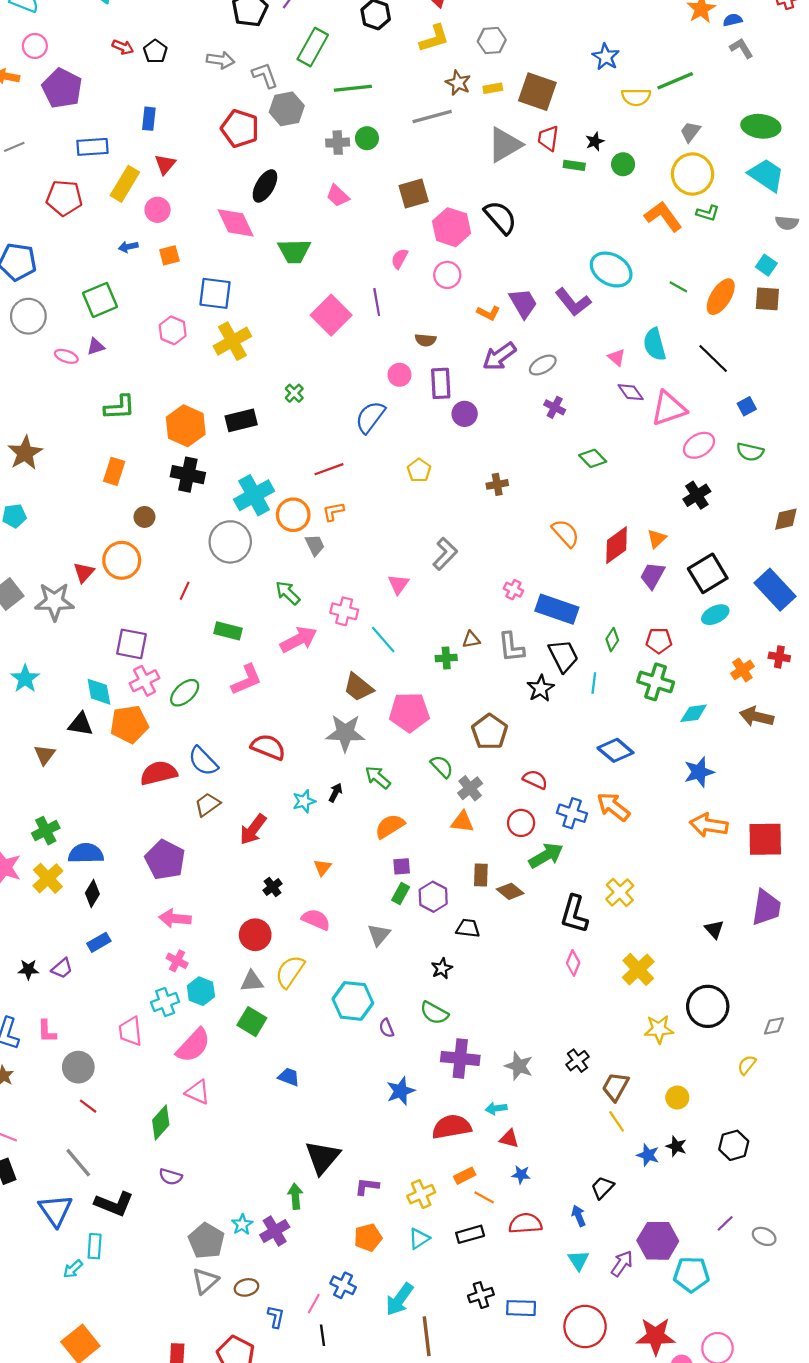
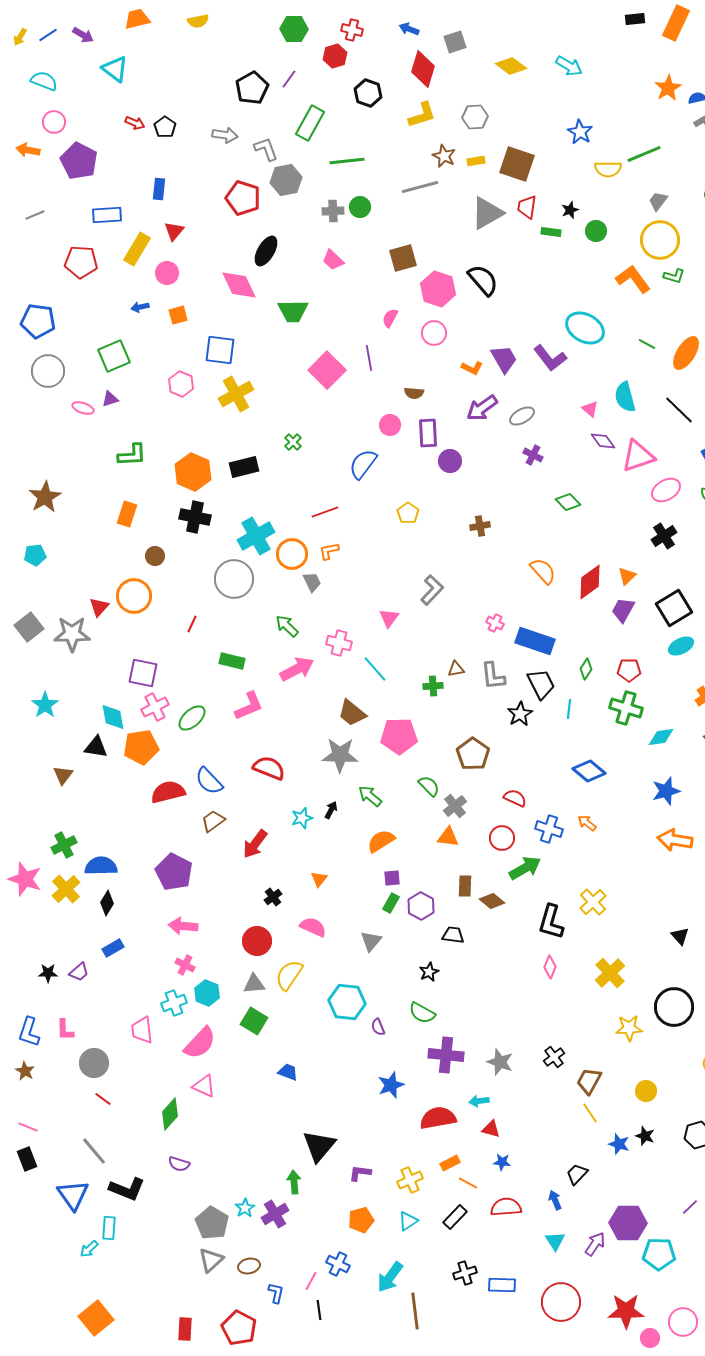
orange arrow: (613, 807) -> (587, 823), size x0.6
black rectangle: (470, 1234) -> (455, 1217), turned -30

